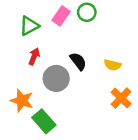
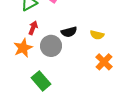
black semicircle: (78, 61) -> (69, 32), turned 112
orange star: (22, 101) -> (23, 48), moved, turned 30

